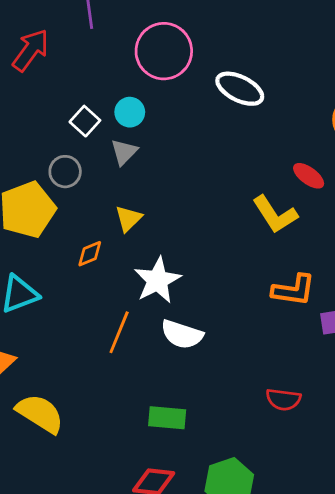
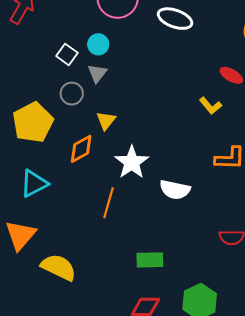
gray circle: (65, 172) -> (72, 94), moved
yellow L-shape: (275, 214) -> (210, 106), size x0.7
orange diamond: (90, 254) -> (81, 149), size x1.4
white semicircle: (182, 334) -> (175, 190), moved

